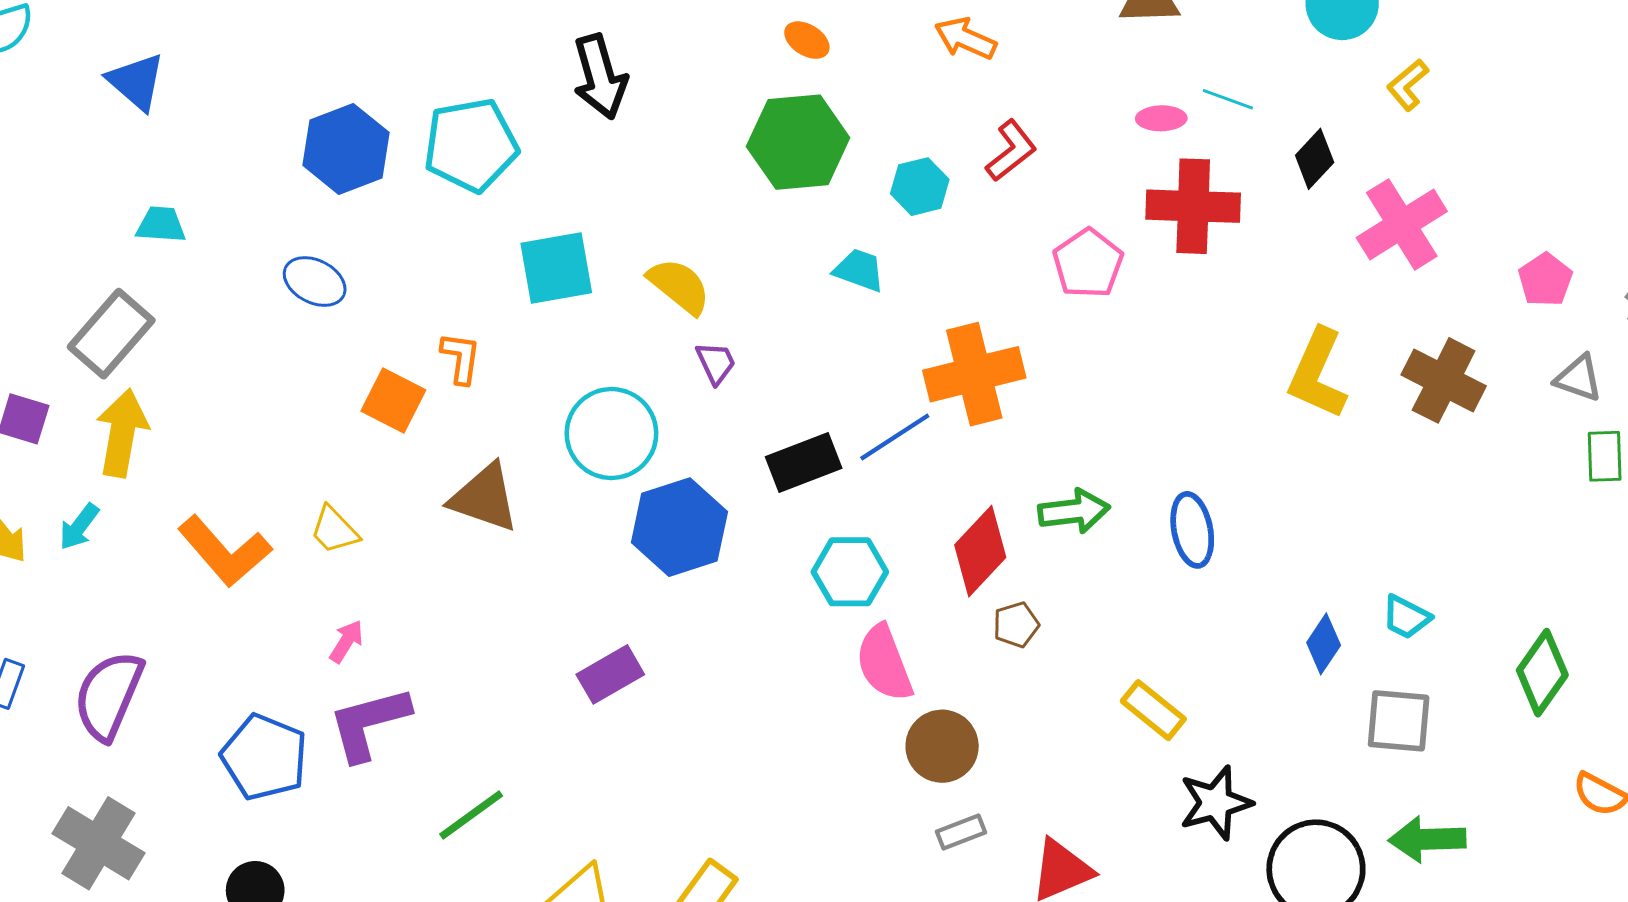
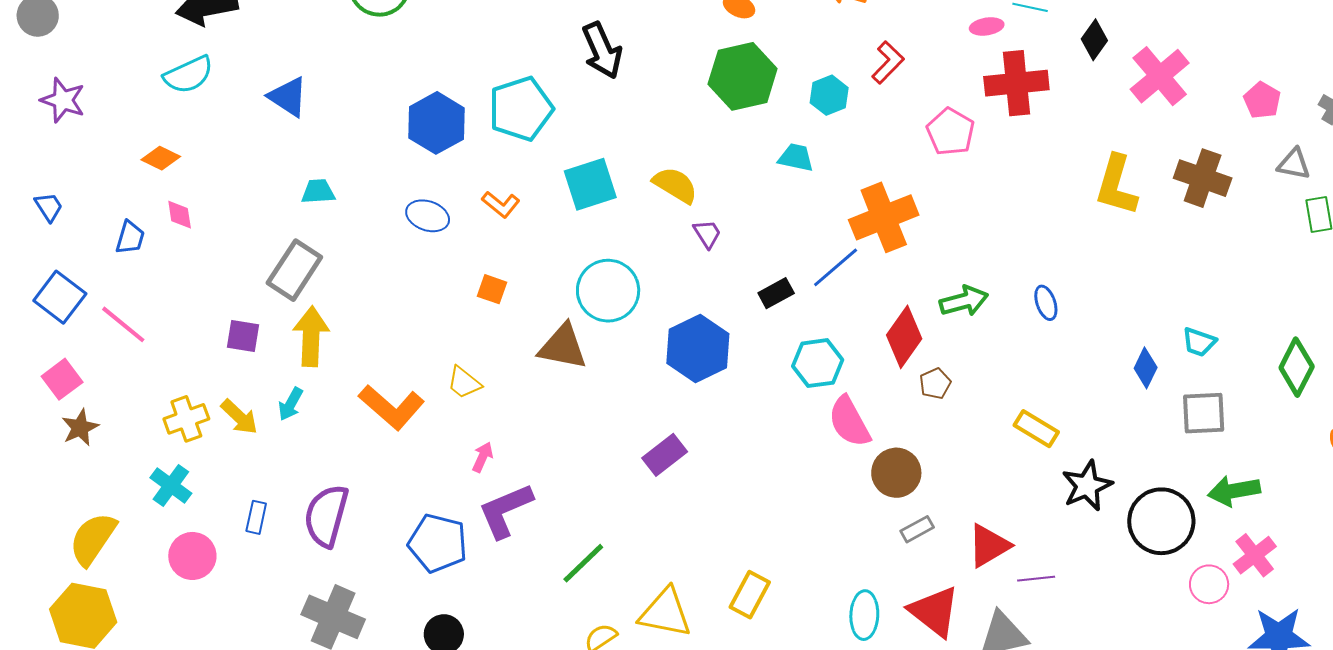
orange L-shape: (461, 358) -> (501, 204), moved, turned 129
orange square: (393, 400) -> (492, 289), size x0.7
cyan circle: (611, 434) -> (608, 291), moved
black rectangle: (804, 462) -> (776, 293), size x0.7
blue ellipse: (1192, 530) -> (1046, 303), size x0.7

